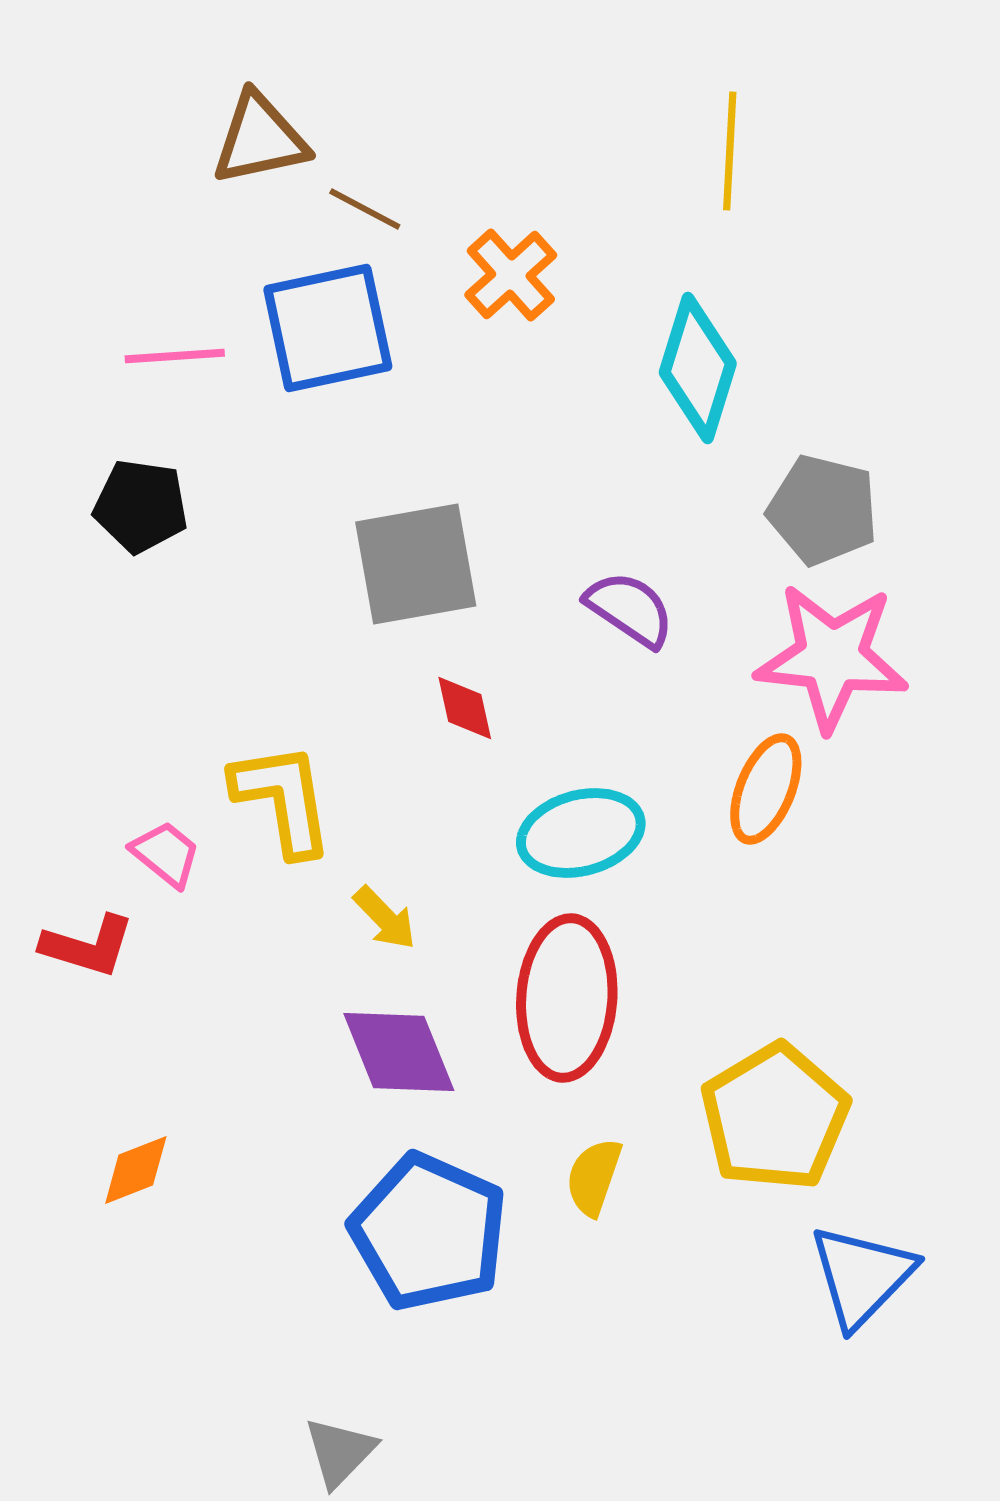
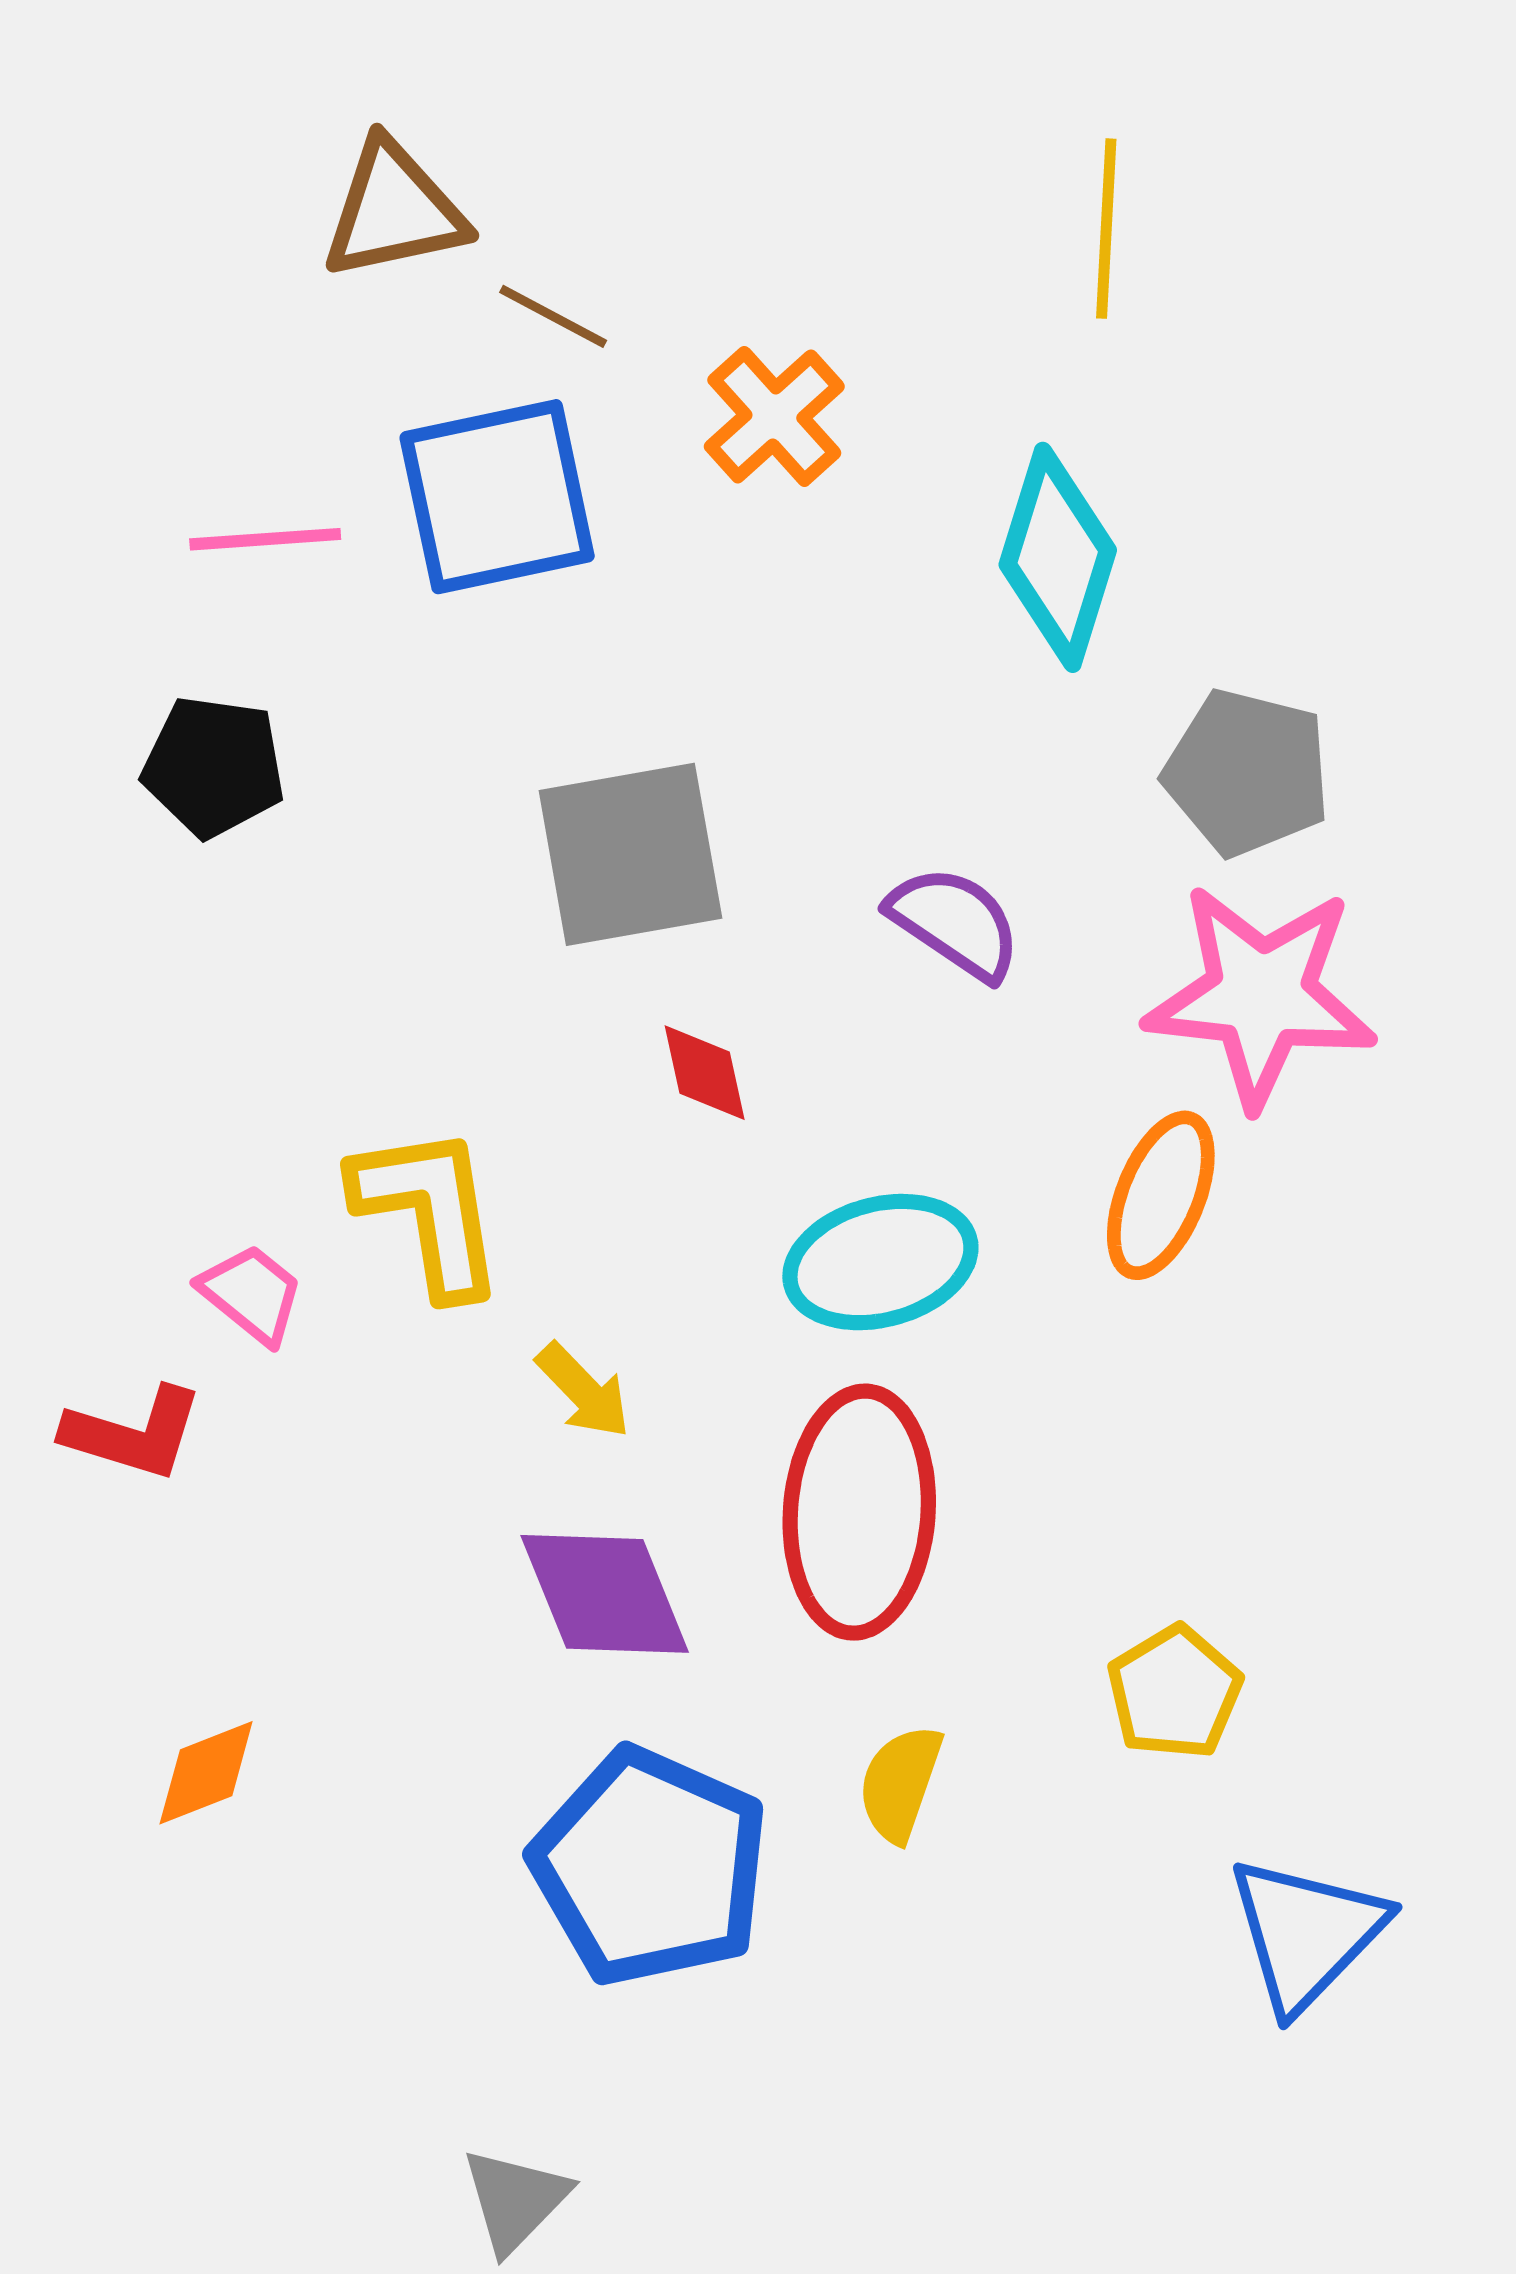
yellow pentagon: (775, 1117) -> (1174, 1692), size x0.6

